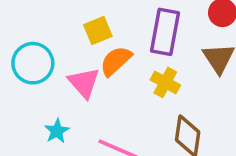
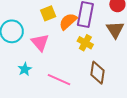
orange semicircle: (116, 61) -> (68, 21), moved

